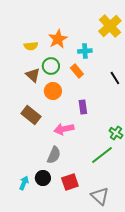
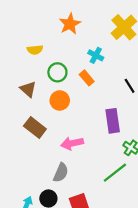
orange star: (58, 39) -> (70, 24), moved
cyan cross: (85, 51) -> (96, 55), turned 32
brown triangle: (33, 75) -> (28, 89), moved
purple rectangle: (83, 107) -> (113, 121), moved, size x1.5

